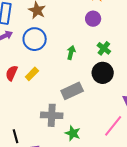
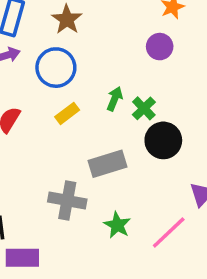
green cross: (104, 48) -> (144, 108), moved
yellow rectangle: (32, 74) -> (67, 113), moved
green star: (73, 133) -> (117, 225), moved

